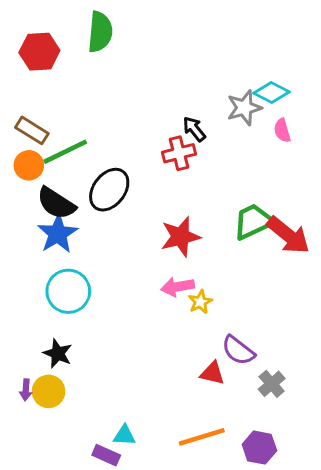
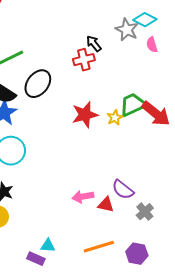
gray star: (244, 108) -> (127, 30), turned -30
pink arrow: (177, 287) -> (83, 197), moved
yellow star: (200, 302) -> (115, 118), moved

